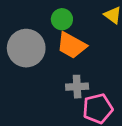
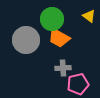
green circle: (62, 19) -> (52, 19), size x1.5

